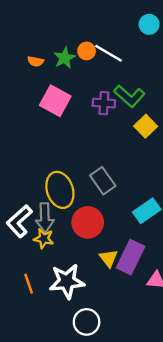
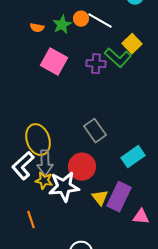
yellow square: (146, 126) -> (132, 44), moved
yellow ellipse: (60, 190) -> (38, 140), moved
white star: (67, 281) -> (64, 187), moved

